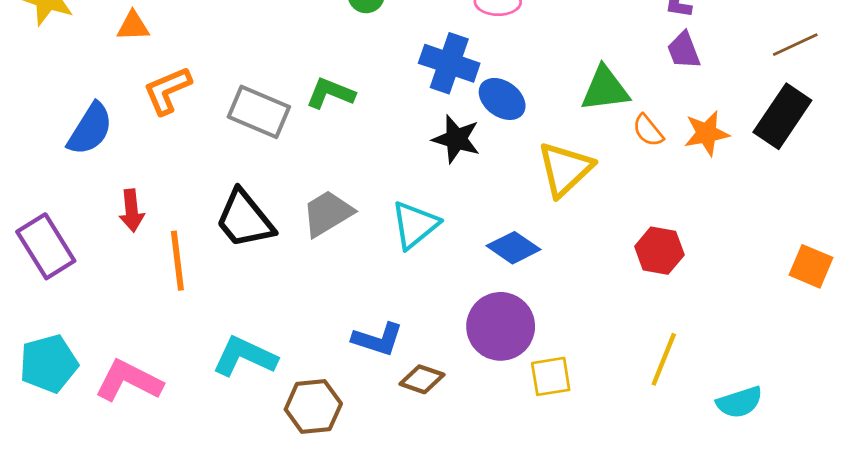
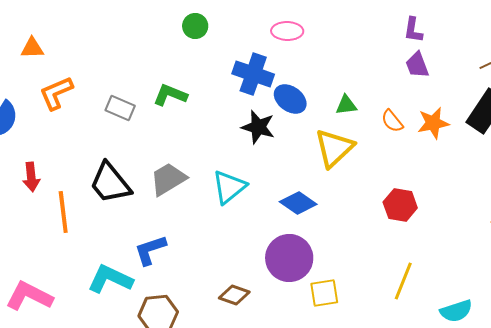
green triangle: (605, 89) -> (346, 105), moved, size x0.6
gray rectangle: (259, 112) -> (120, 108), size x0.7
blue L-shape: (378, 339) -> (150, 250), moved, turned 144

